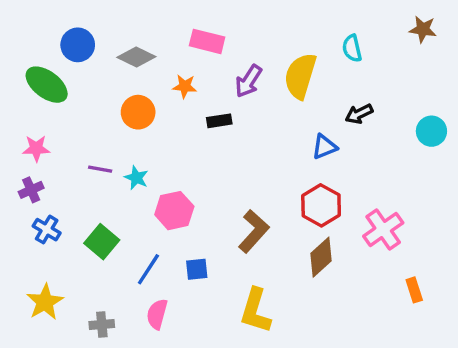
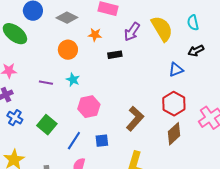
cyan semicircle: (352, 48) -> (193, 23), moved
yellow semicircle: (300, 76) -> (162, 29), turned 132
cyan star: (136, 178) -> (73, 80), moved

